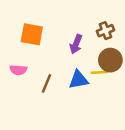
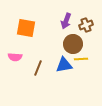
purple arrow: (76, 44) -> (66, 21), moved
brown circle: (110, 60) -> (73, 44), moved

